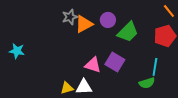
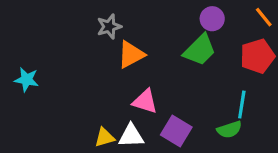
purple circle: (108, 20) -> (212, 19), moved
orange triangle: (84, 24) -> (131, 55), moved
purple square: (115, 62) -> (176, 131), moved

